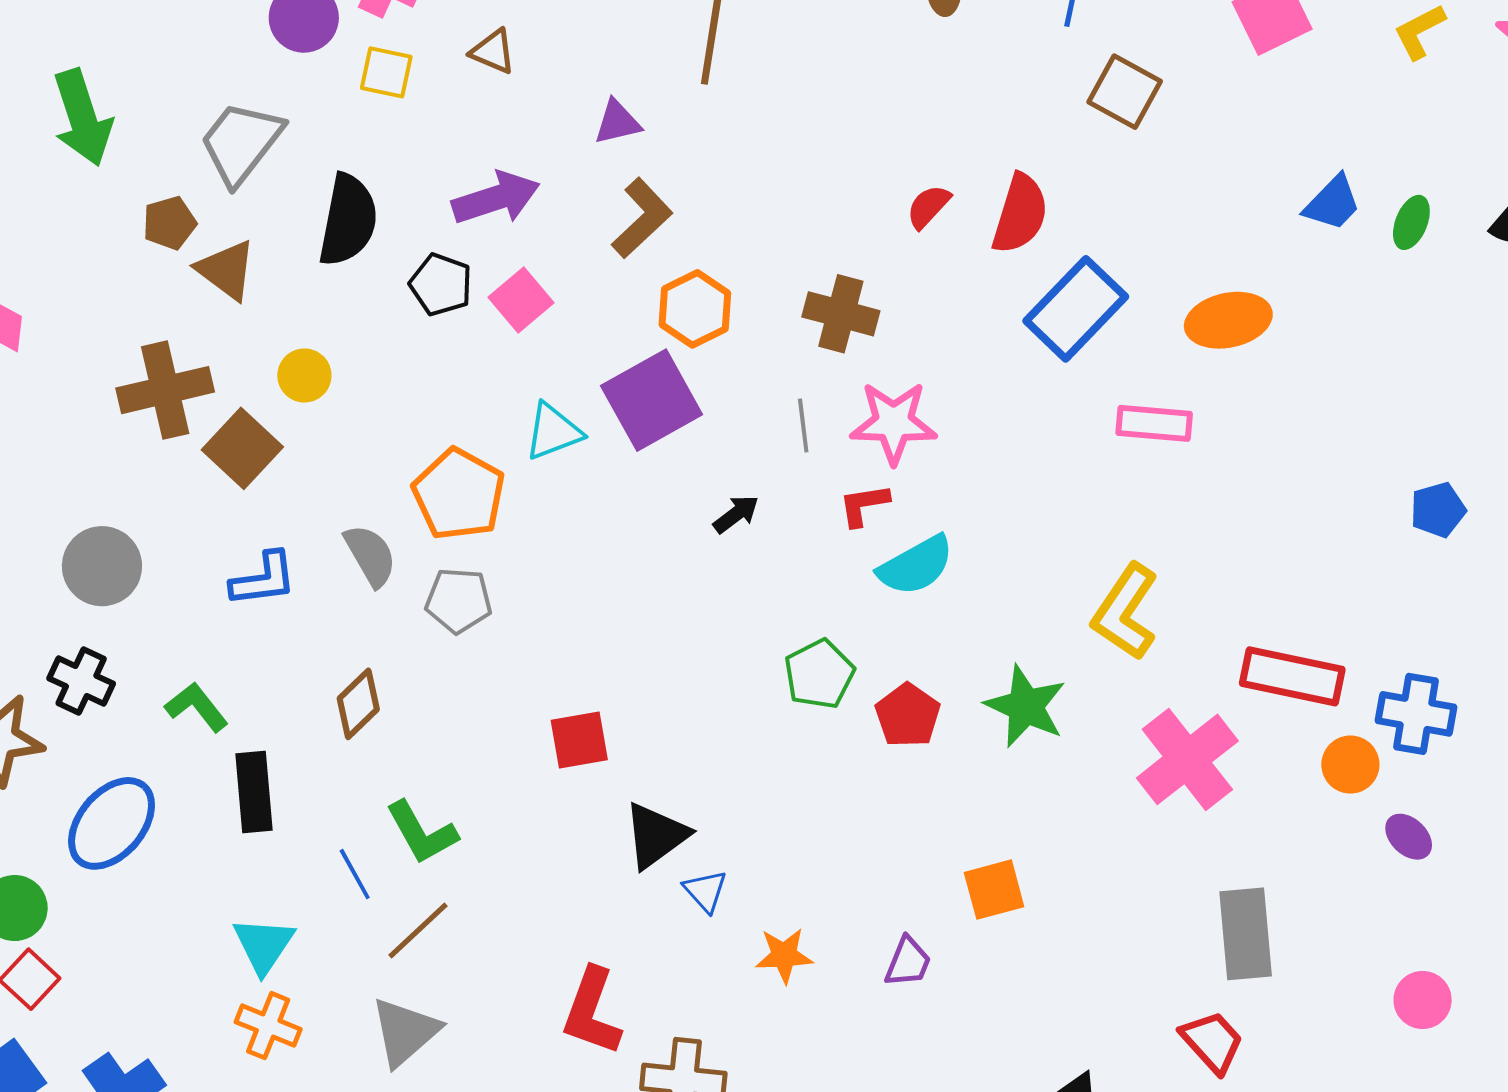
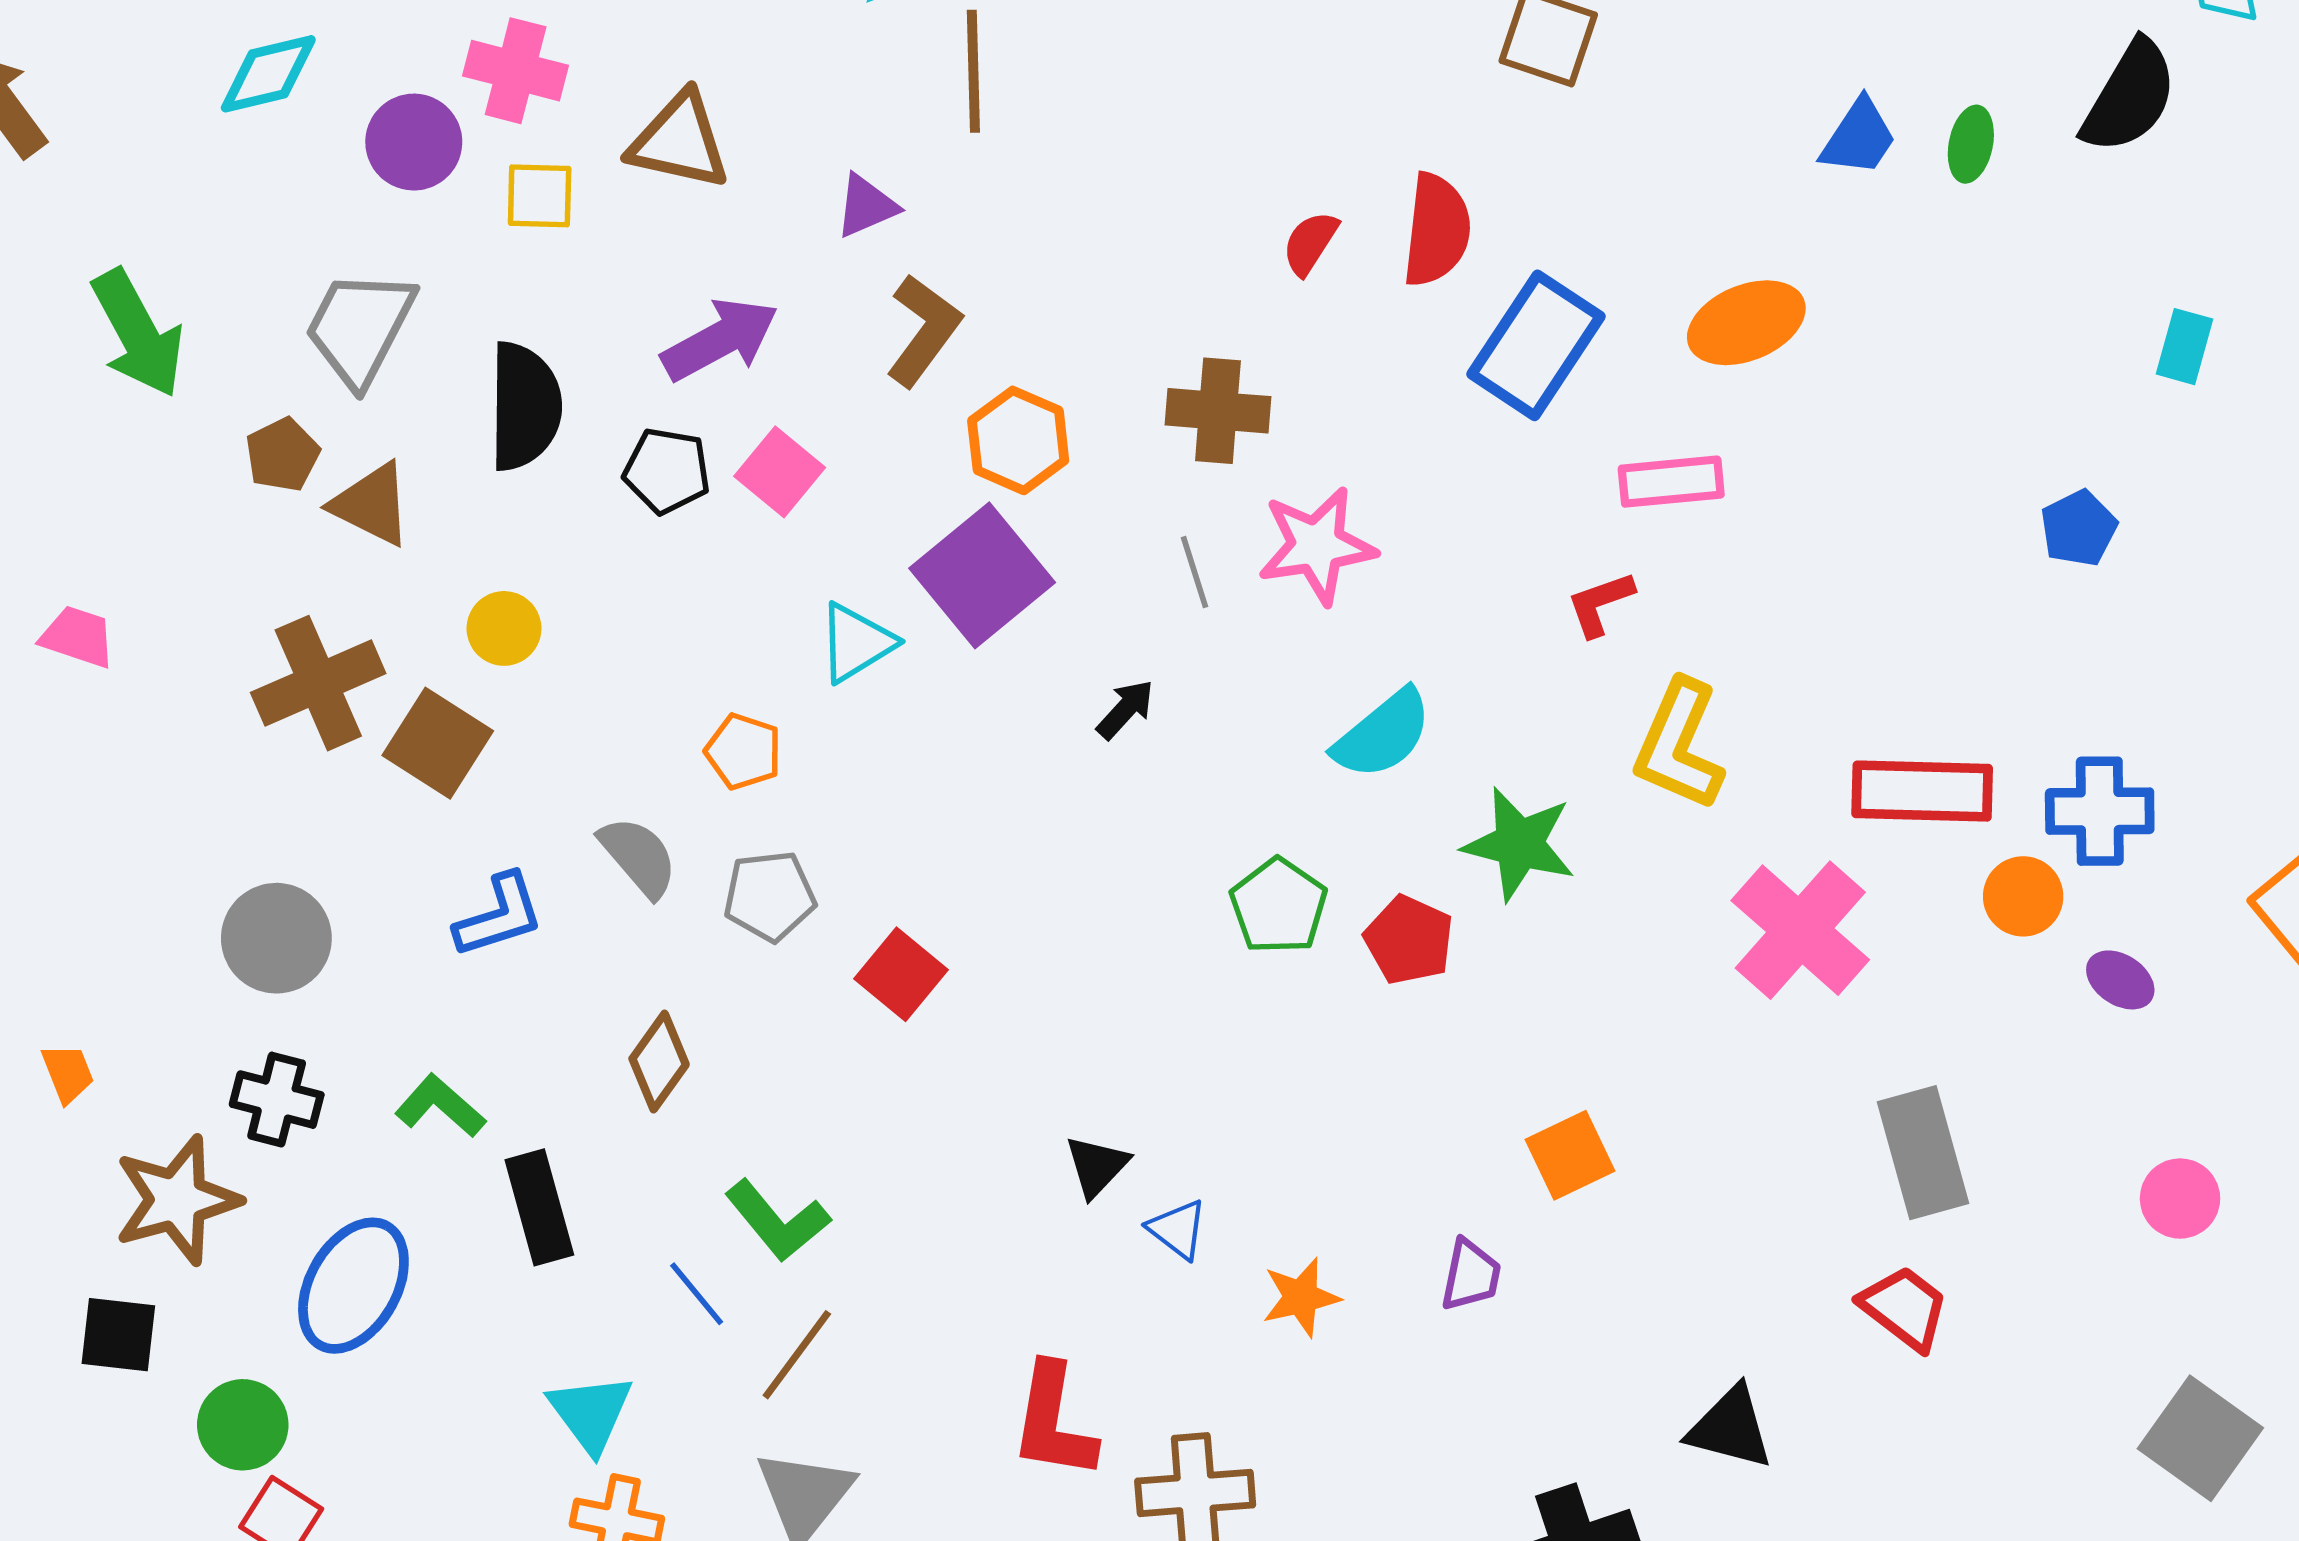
brown triangle: (493, 52) -> (679, 141), size x1.6
orange pentagon: (459, 494) -> (743, 751), size x0.6
red L-shape: (864, 505) -> (1600, 604), moved
green star: (1026, 706) -> (1519, 844), moved
red square: (579, 740) -> (901, 974), moved, turned -30
black triangle: (656, 835) -> (1097, 1166), size x0.7

